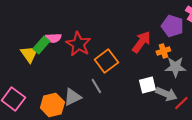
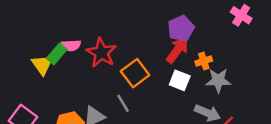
purple pentagon: (172, 26) -> (181, 29), moved, turned 30
white square: (147, 85) -> (180, 80), moved, turned 36

